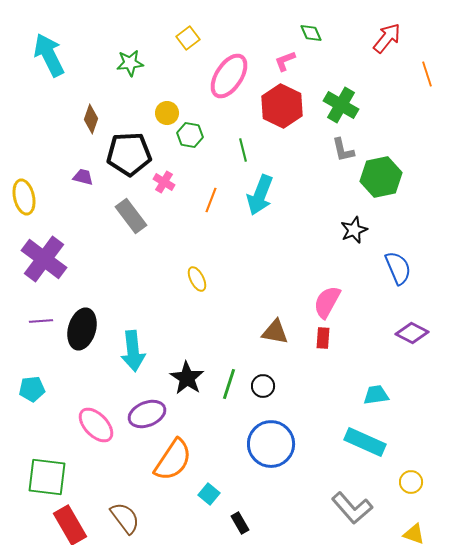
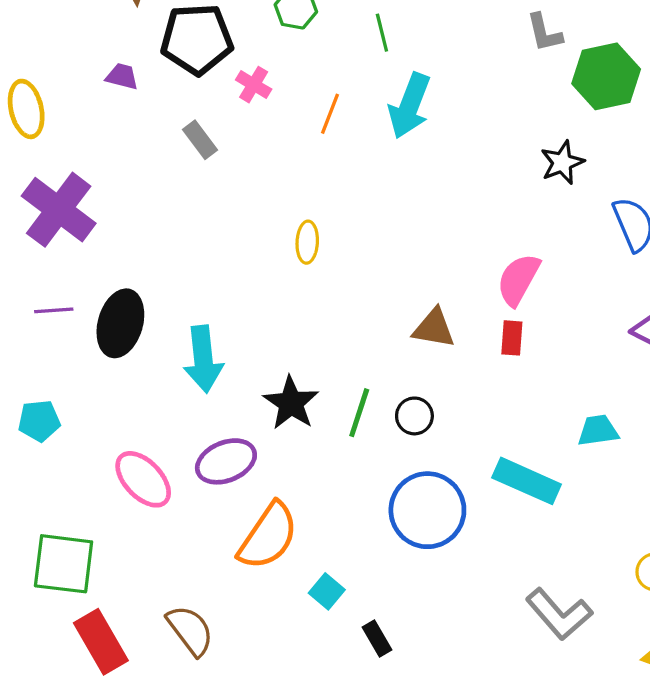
gray rectangle: (131, 216) -> (200, 140), size x0.7
yellow ellipse: (197, 279) -> (307, 242), turned 30
cyan rectangle: (365, 442) -> (527, 481), moved

